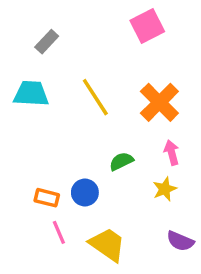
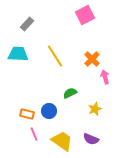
orange cross: (159, 102) -> (92, 59), size x0.7
pink arrow: (172, 153) -> (105, 77), moved
purple semicircle: (180, 241) -> (91, 139), moved

